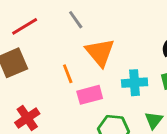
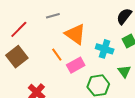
gray line: (76, 20) -> (53, 16), turned -56
cyan cross: (135, 83) -> (105, 49), turned 36

